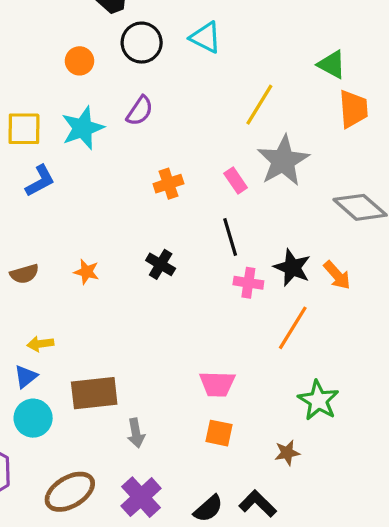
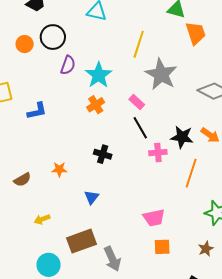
black circle: (142, 43) -> (53, 37), moved
cyan star: (83, 128) -> (99, 75), moved
pink rectangle: (236, 180) -> (137, 102), moved
blue L-shape: (40, 181) -> (37, 111), moved, turned 30
blue triangle: (26, 377) -> (92, 197), moved
gray arrow: (136, 433) -> (112, 259), size x1.4

